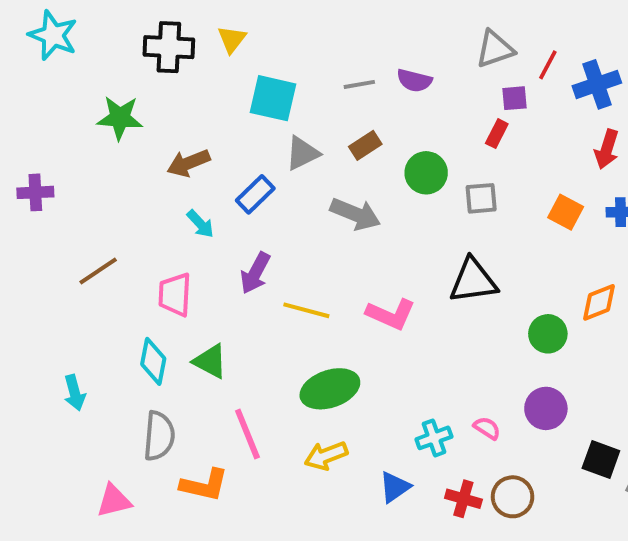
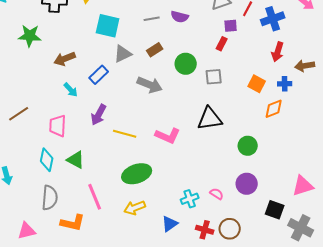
orange diamond: (599, 302) -> (274, 109), moved

